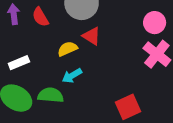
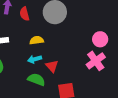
red triangle: (91, 36) -> (52, 66), moved
green semicircle: (51, 95) -> (36, 80), moved

